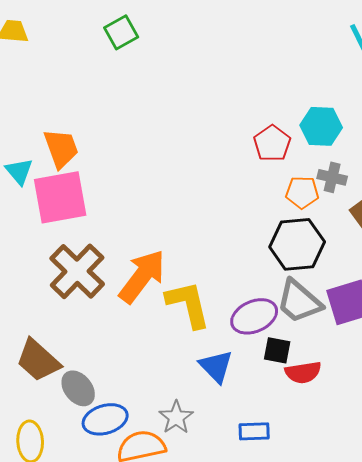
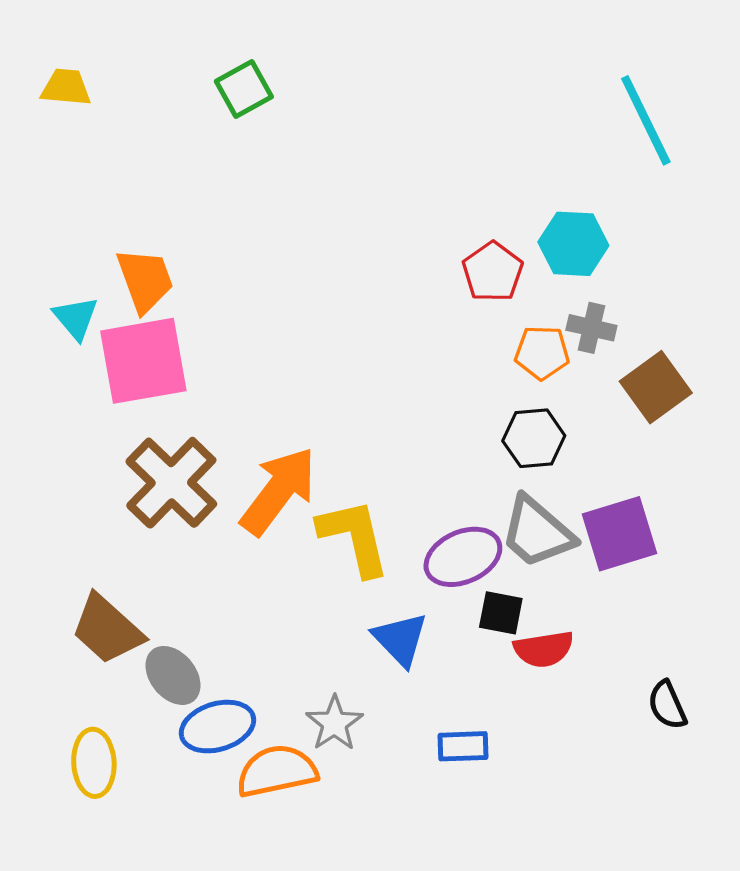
black hexagon: (297, 244) -> (534, 438), size x0.7

